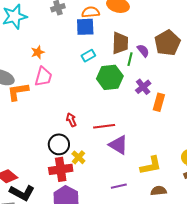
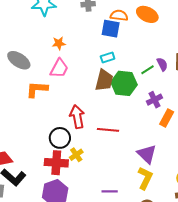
brown trapezoid: (120, 43) -> (104, 80), moved
green line: (130, 59) -> (148, 70), turned 32
orange L-shape: (18, 92) -> (37, 89), moved
red arrow: (71, 120) -> (77, 117), size x1.6
purple triangle: (118, 145) -> (147, 154), moved
yellow L-shape: (151, 165) -> (145, 178), turned -65

